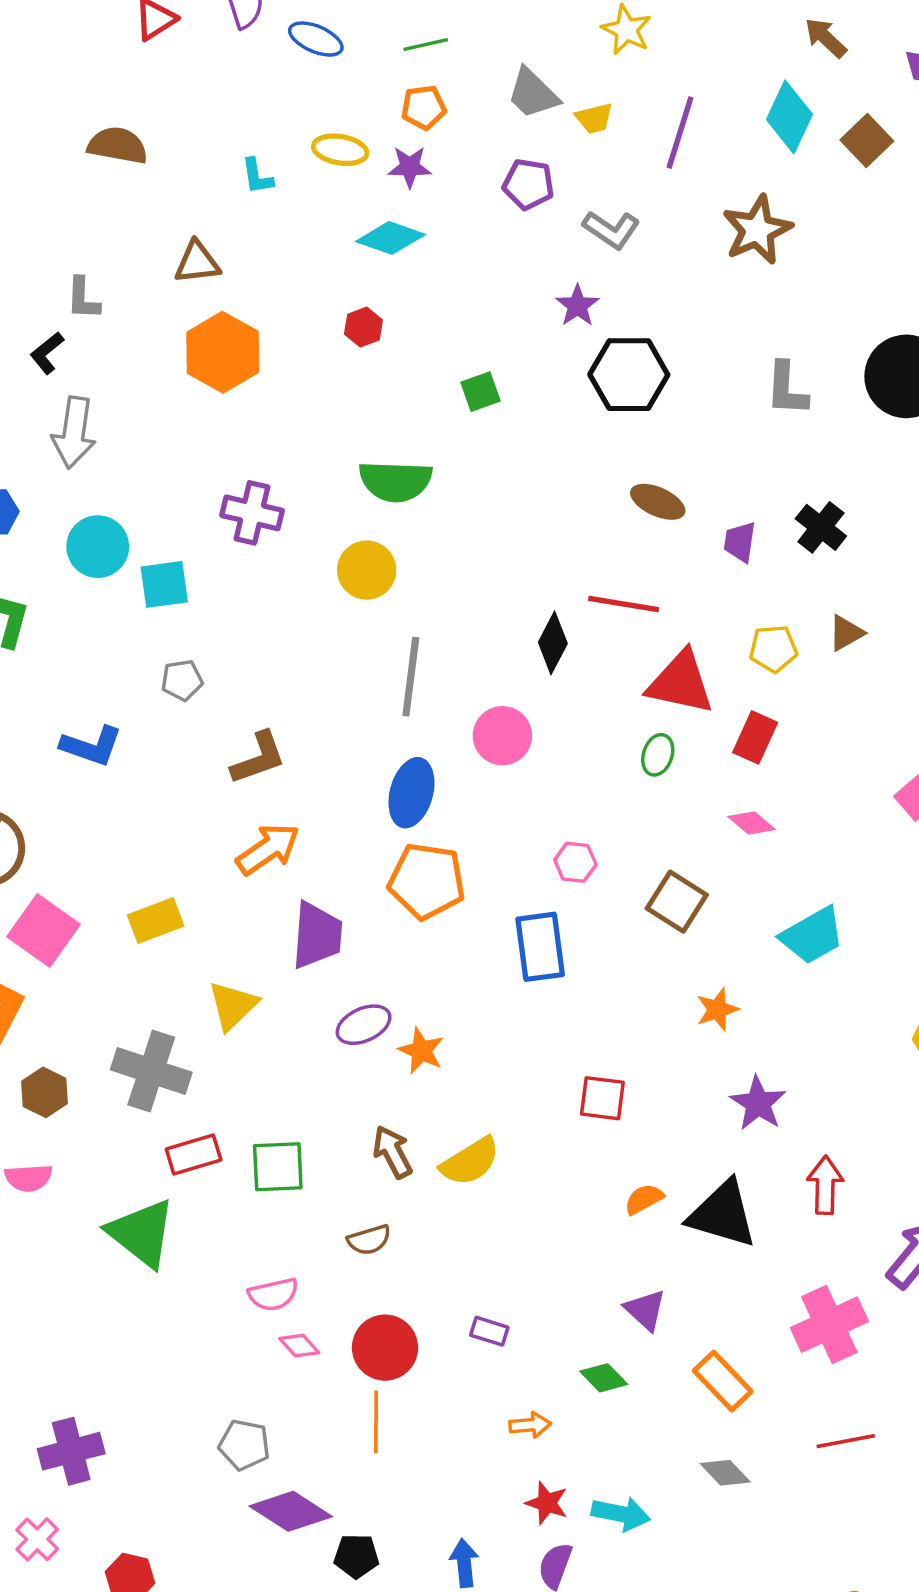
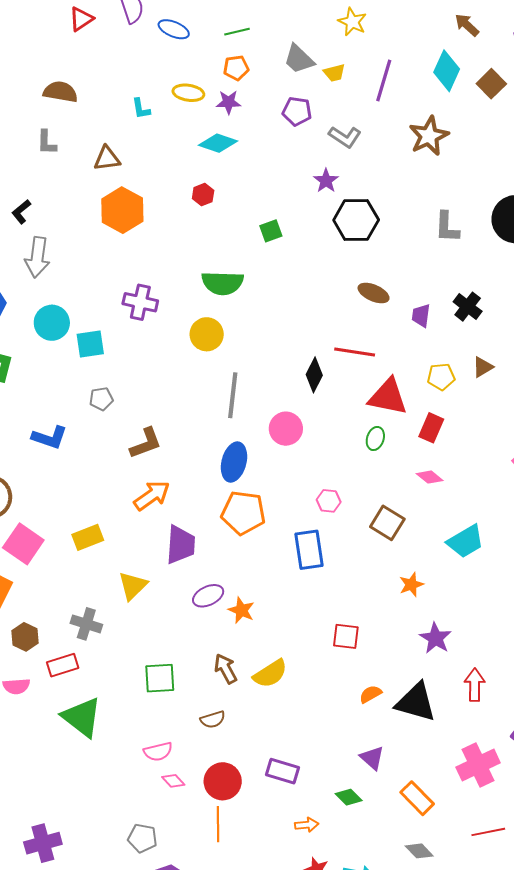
gray L-shape: (83, 298) -> (47, 142), moved
gray cross: (151, 1071) -> (86, 624), size x0.7
red rectangle: (194, 1154) -> (63, 665), moved
purple rectangle: (489, 1331) -> (283, 771), size x1.5

